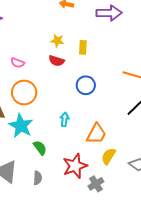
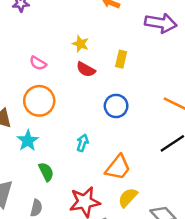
yellow star: (57, 41) -> (81, 44), moved
cyan star: (21, 126) -> (28, 141), size x0.7

